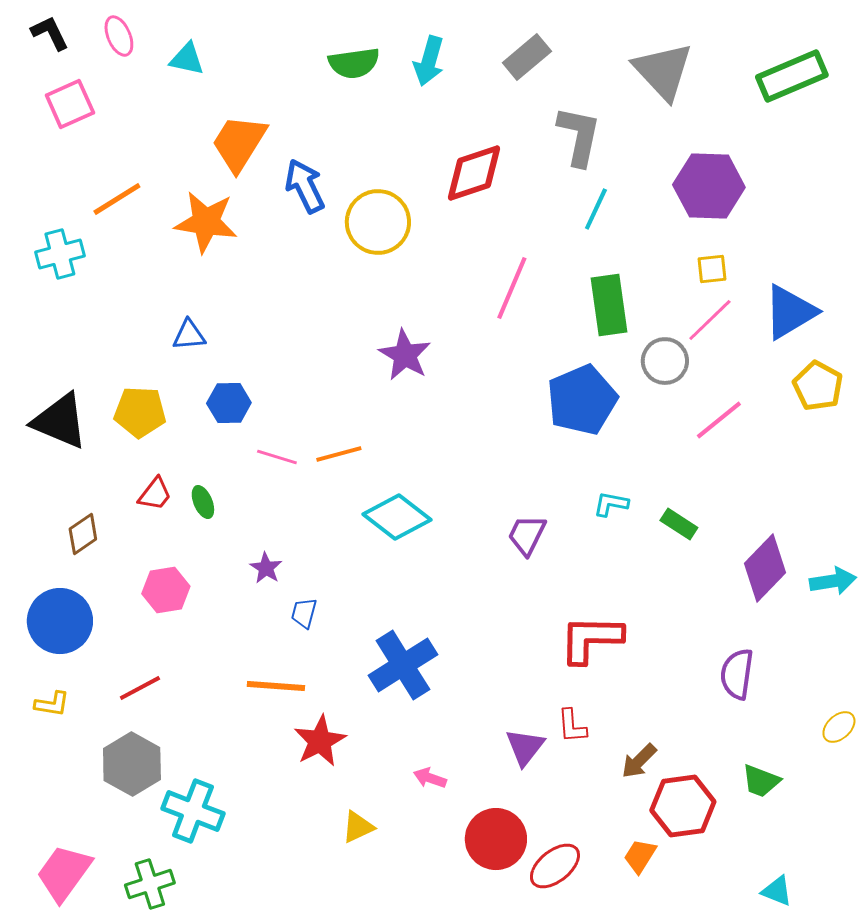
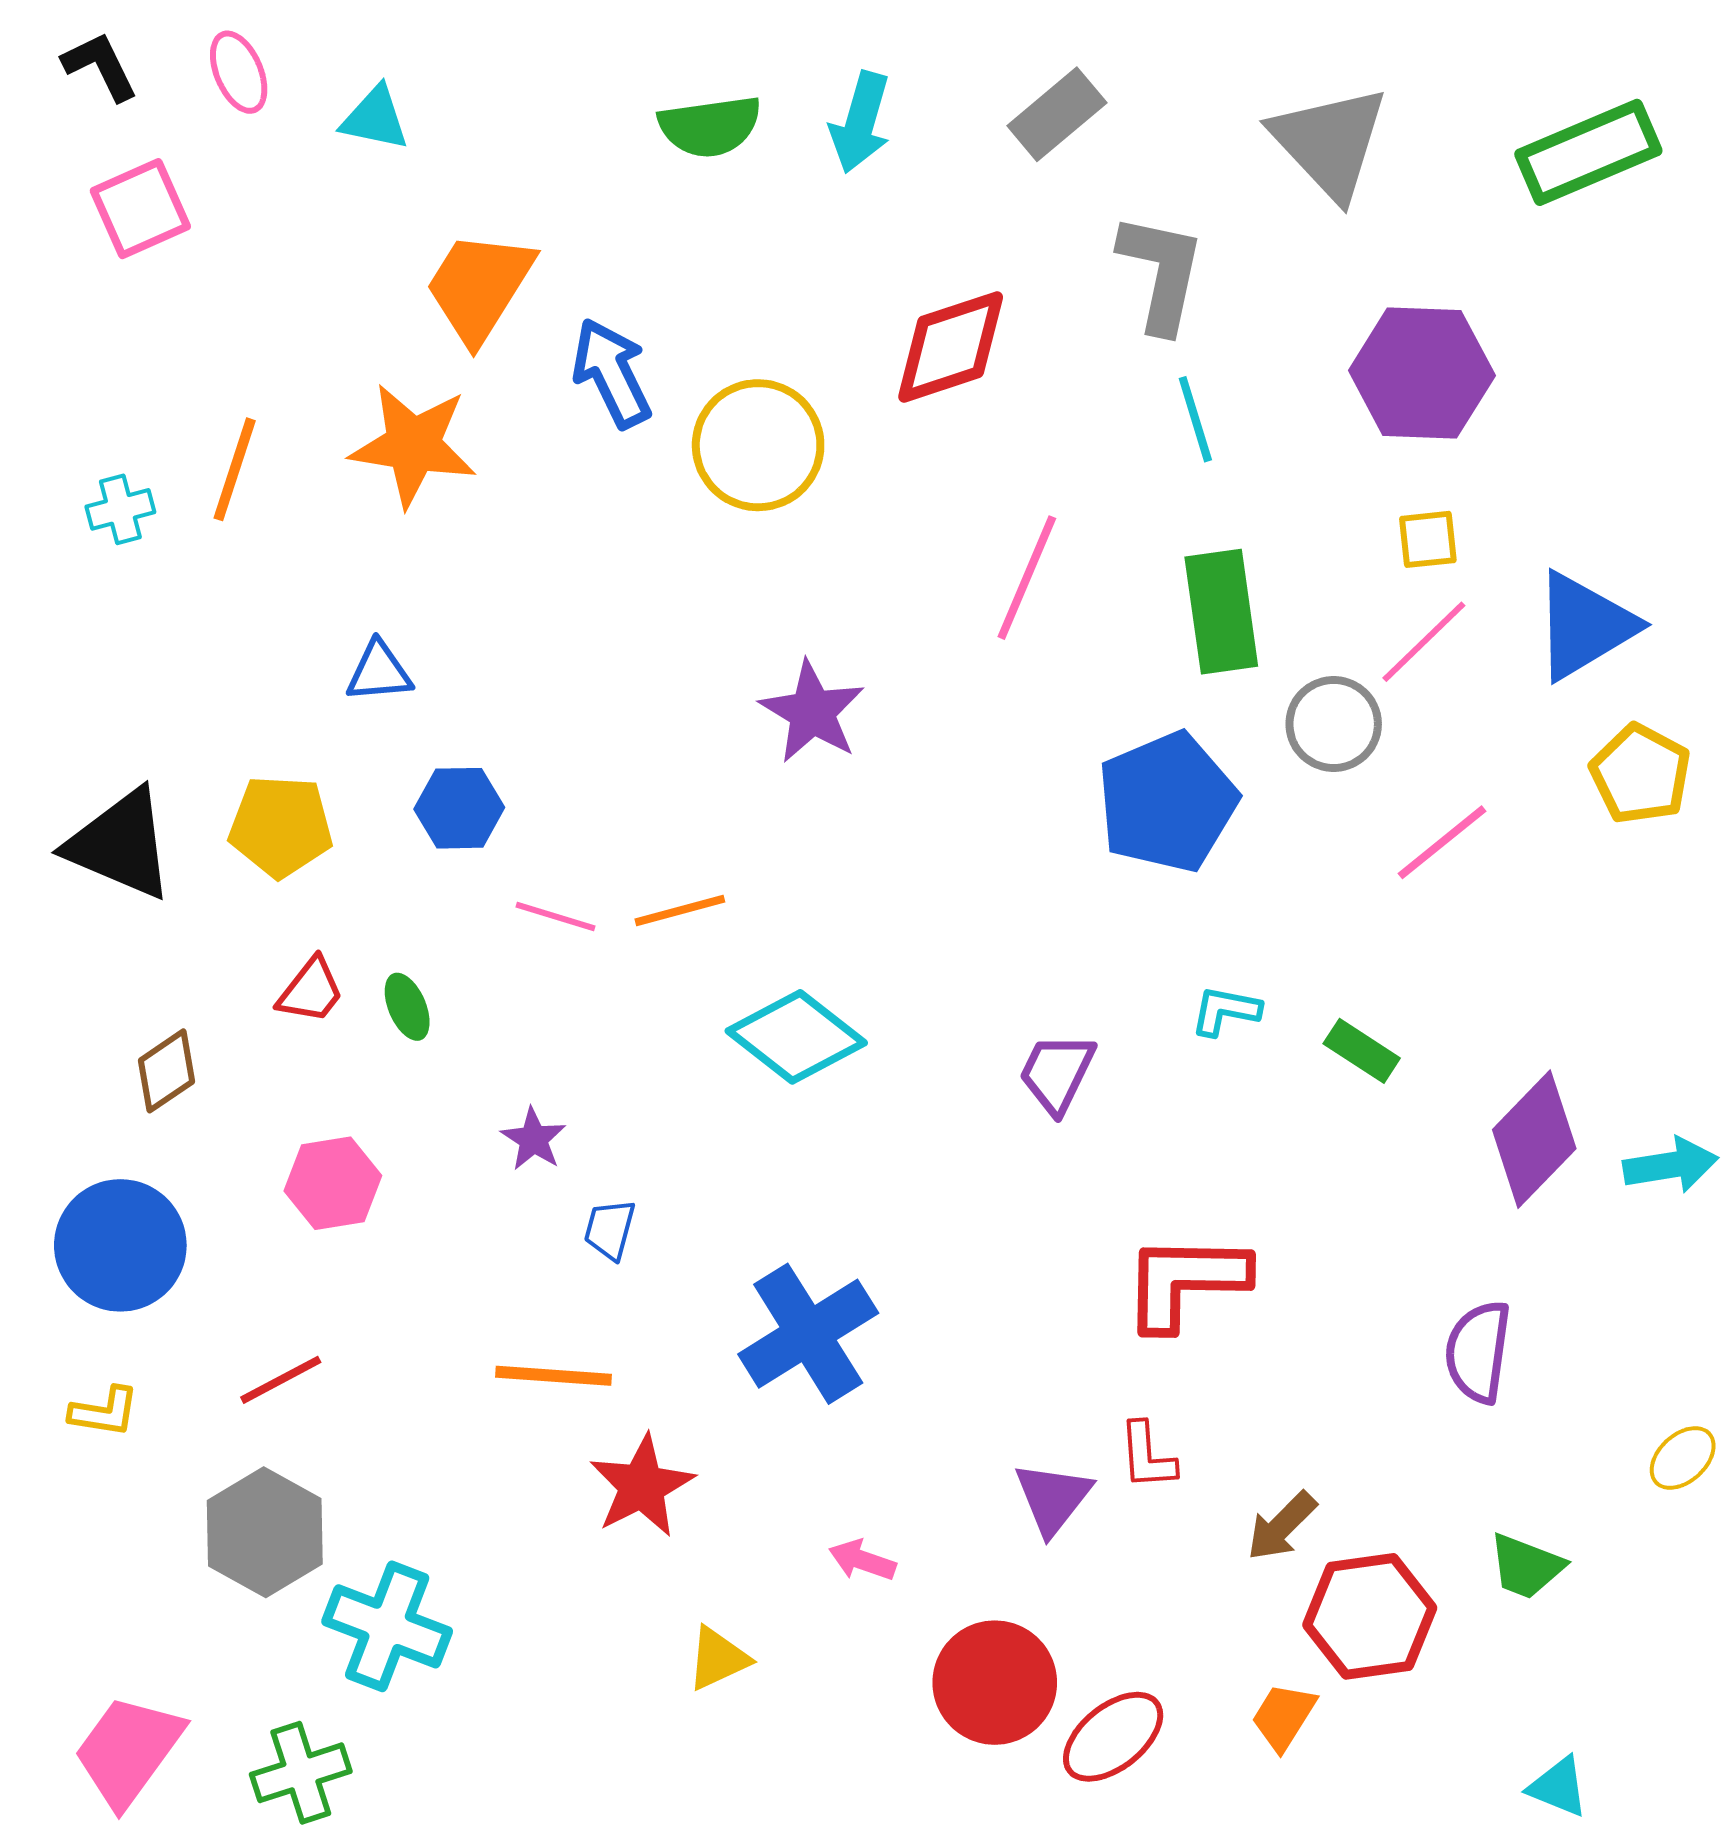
orange line: (117, 199) -> (235, 469), moved, turned -40
cyan line: (596, 209) -> (1195, 419), turned -42
cyan cross: (60, 254) -> (120, 509), size x0.7

